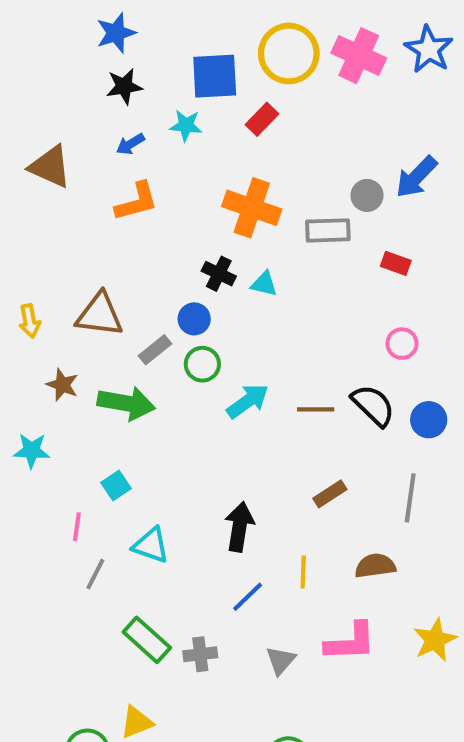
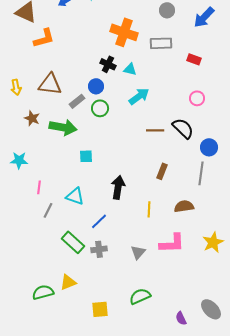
gray circle: (367, 195) -> (167, 10), moved
orange L-shape: (137, 202) -> (44, 38), moved
cyan arrow: (248, 401) -> (139, 96), moved
blue circle: (429, 420) -> (209, 147), moved
cyan star: (32, 451) -> (19, 160), moved
cyan square: (116, 486) -> (86, 156), moved, turned 32
brown rectangle: (330, 494) -> (162, 171), turned -35
blue line: (248, 597) -> (99, 221), moved

